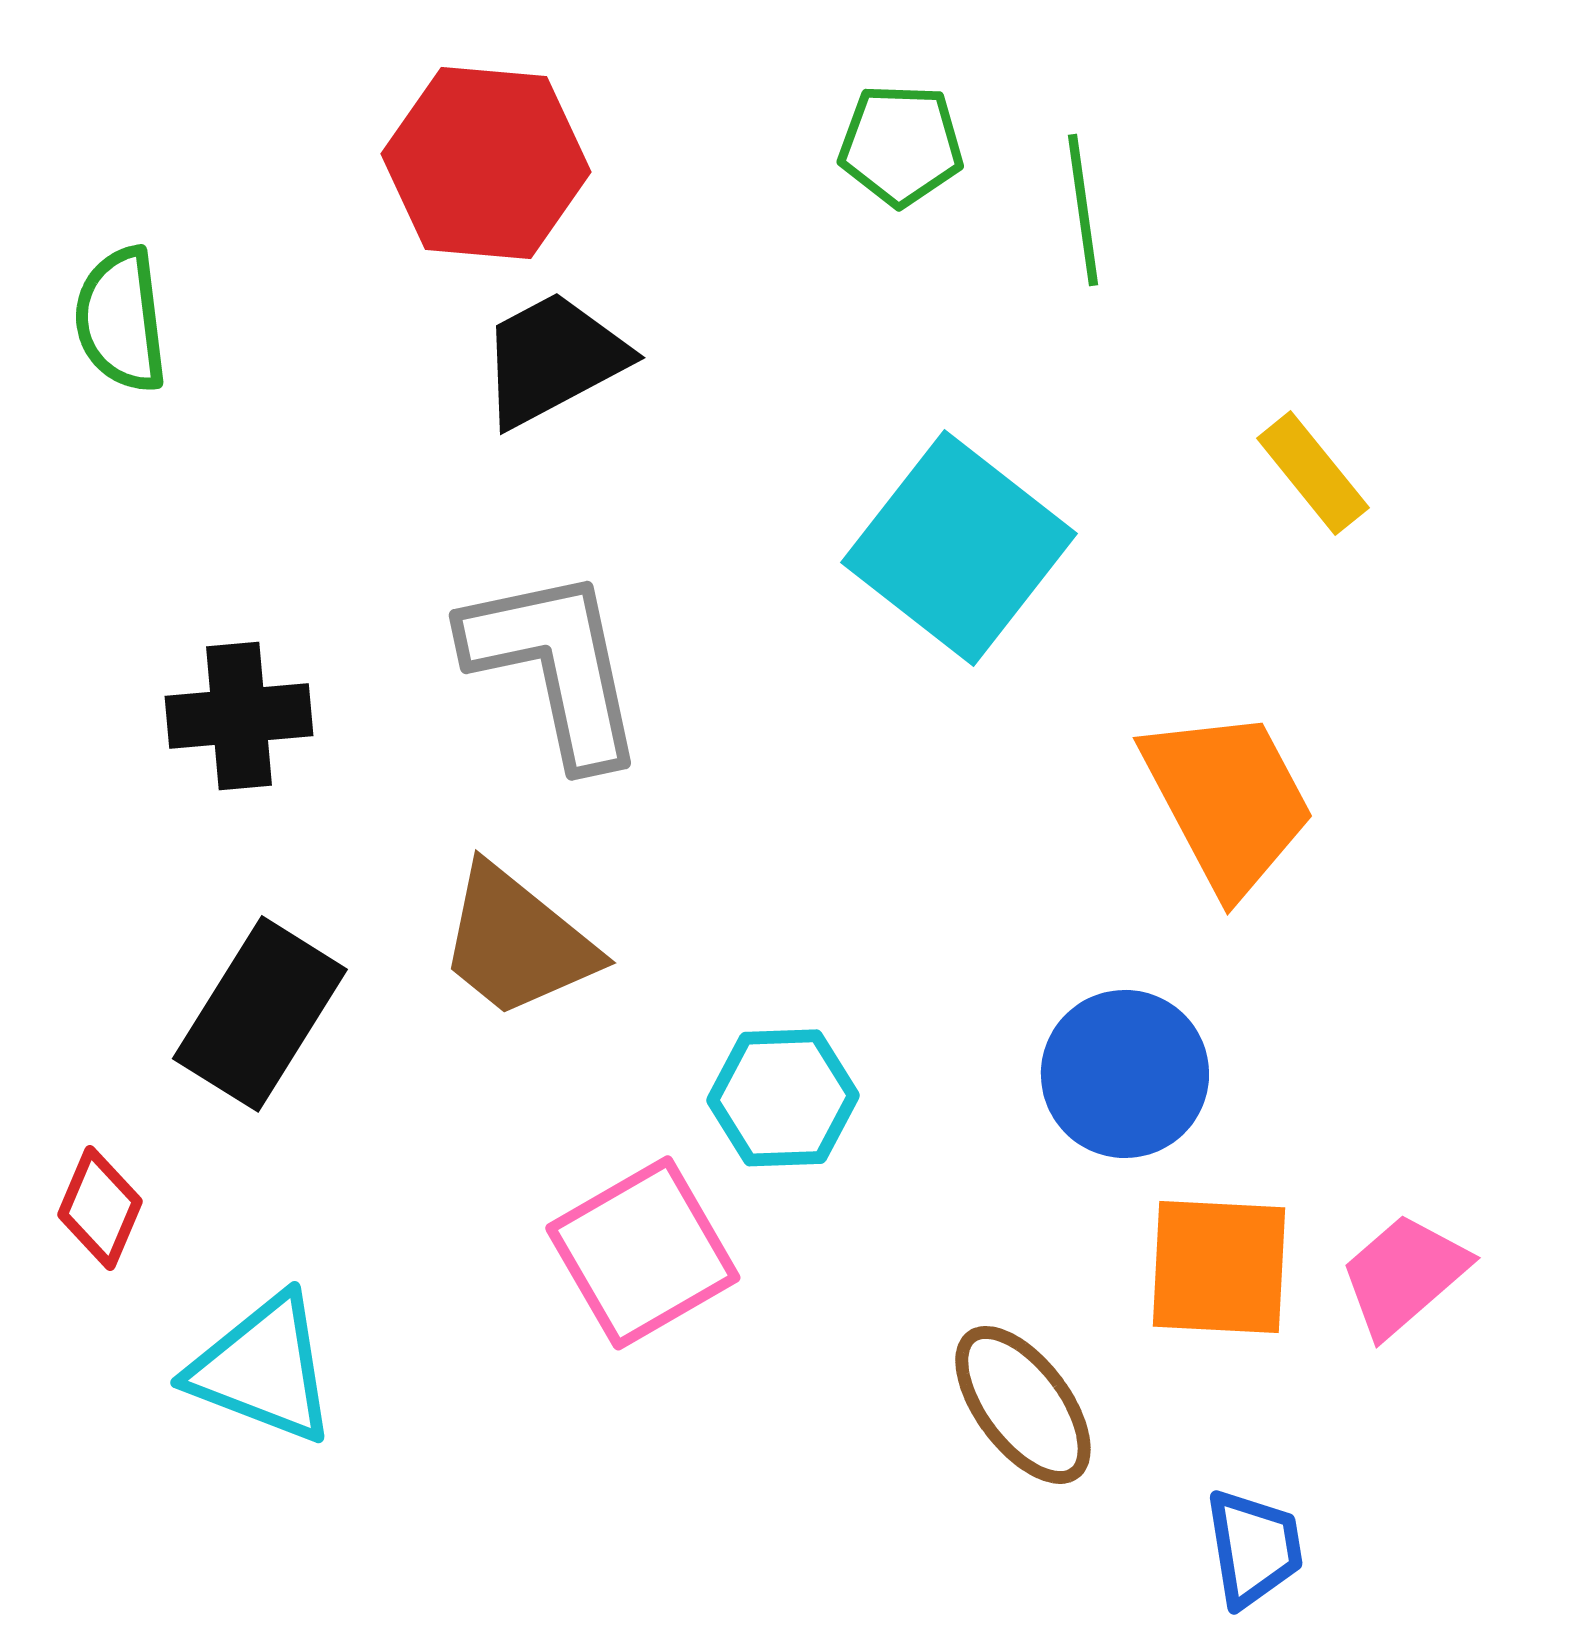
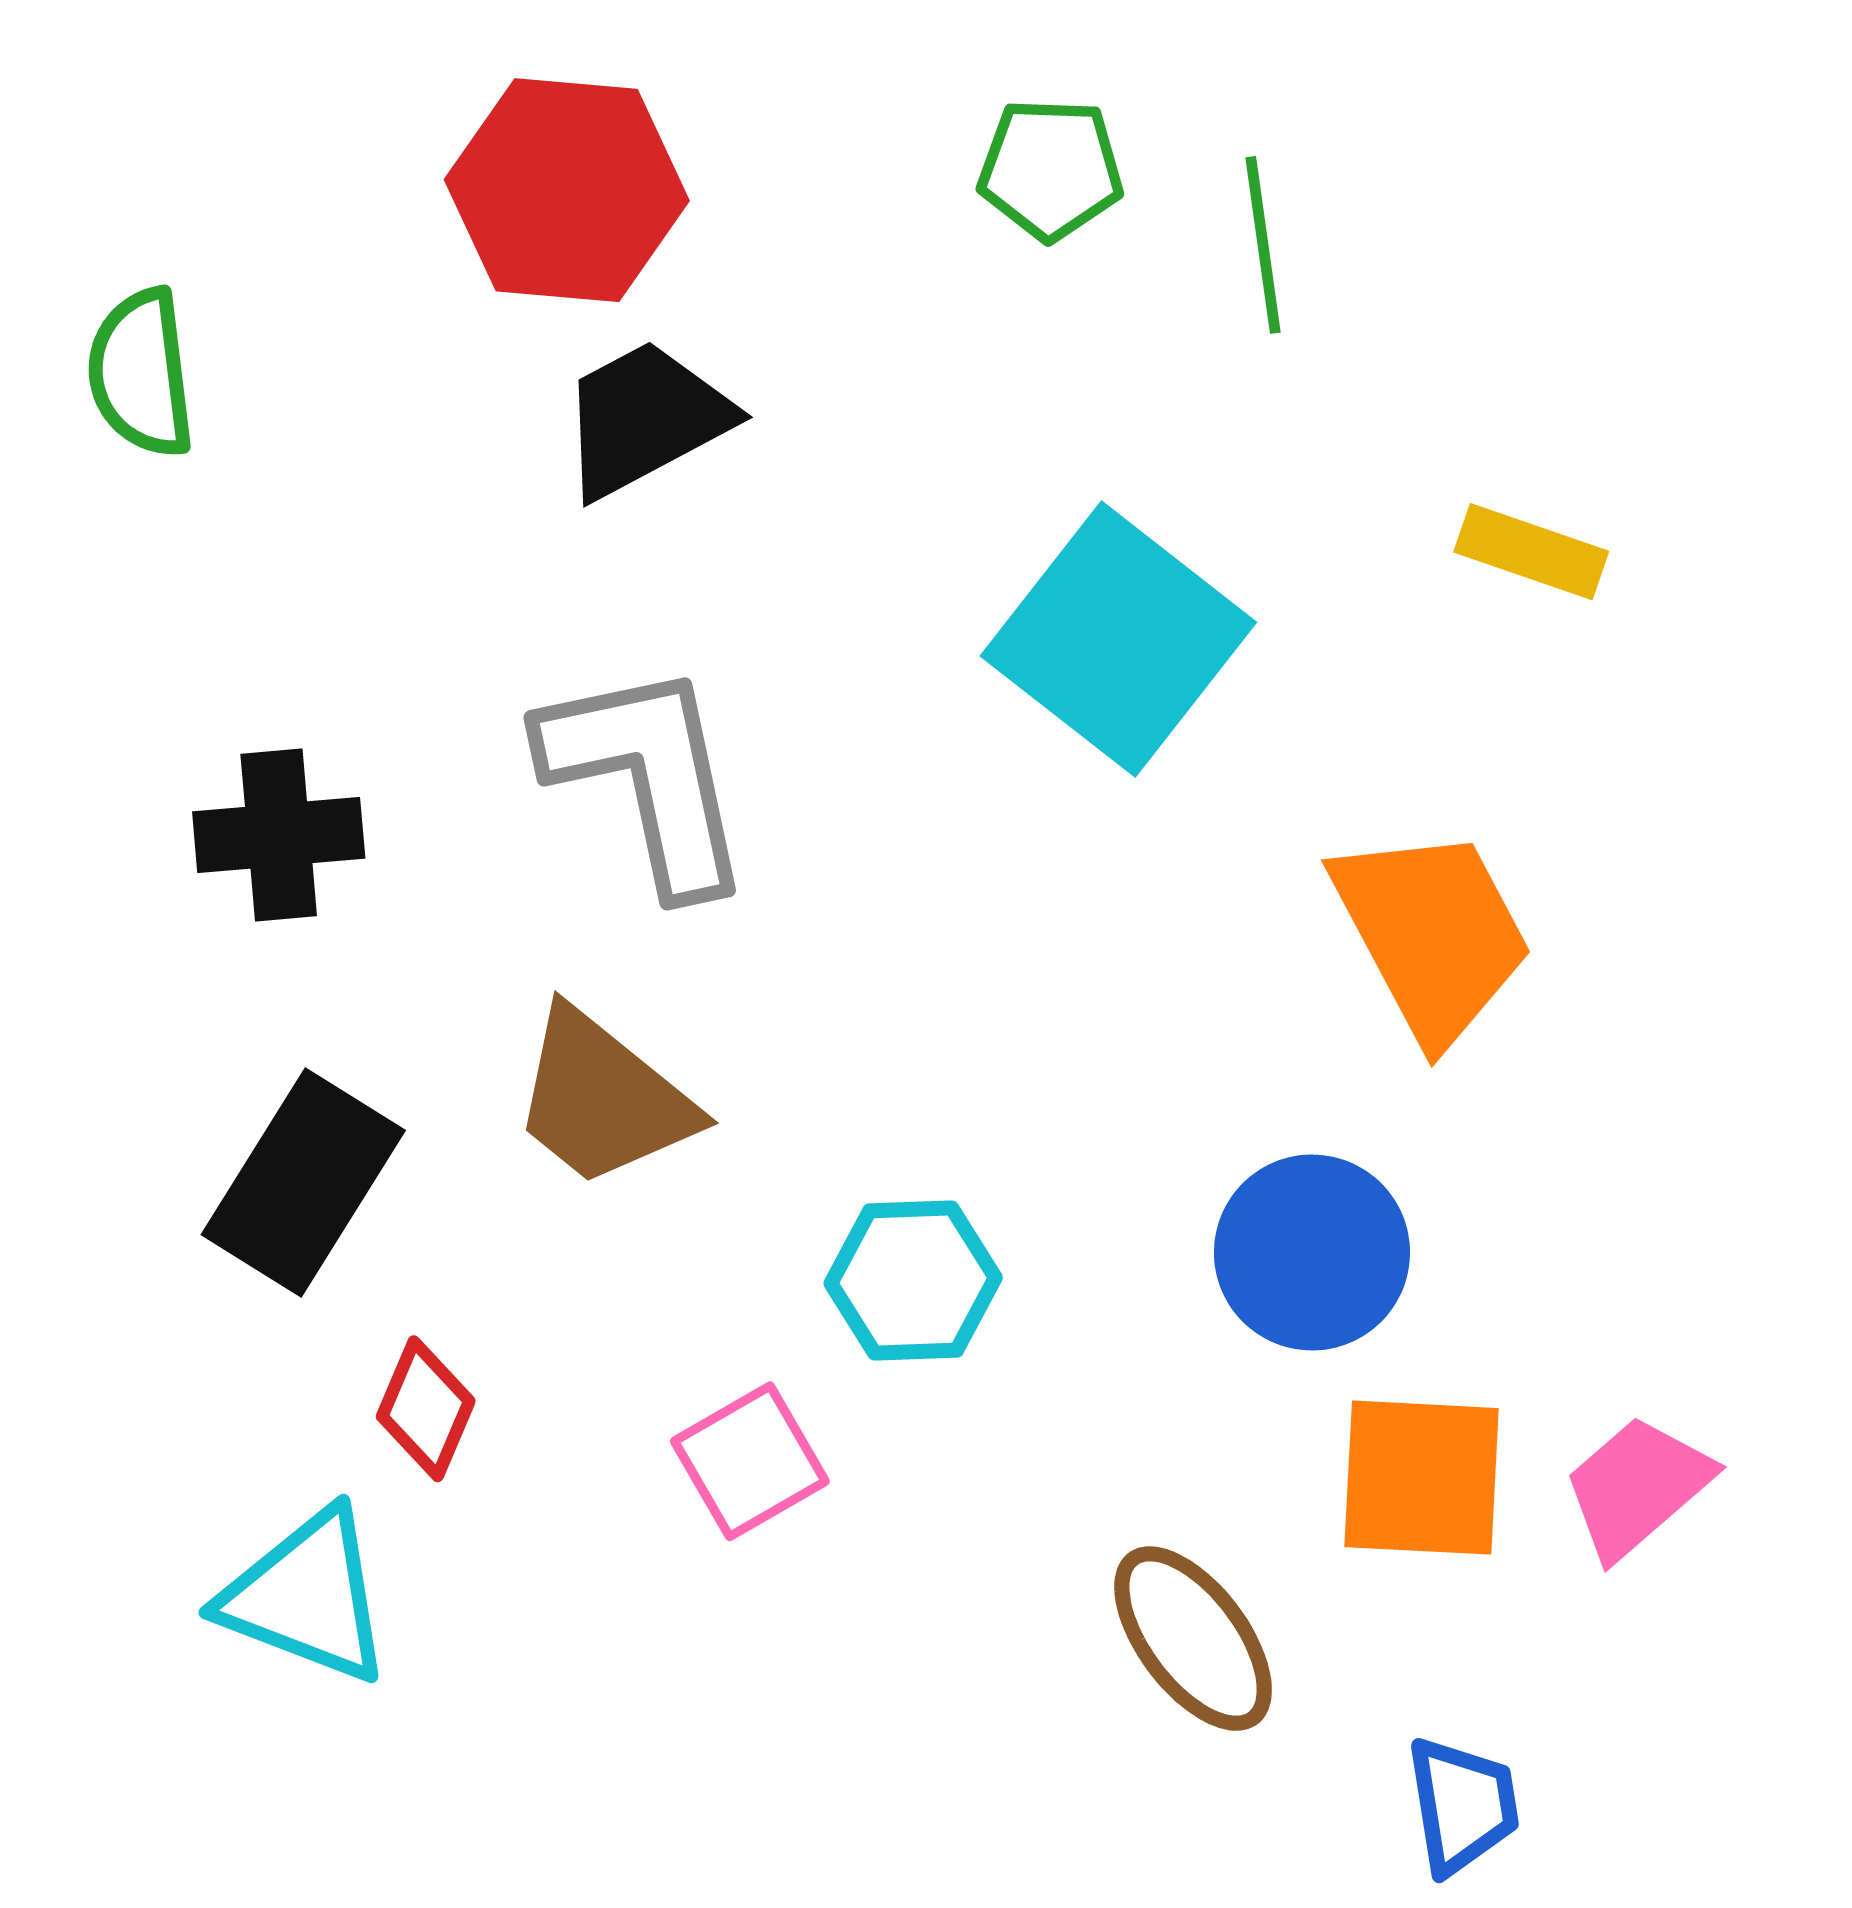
yellow rectangle: (1313, 473) -> (1531, 552), turned -32
red diamond: (100, 1208) -> (426, 1409), moved
pink square: (643, 1253) -> (750, 1461), size x0.7

